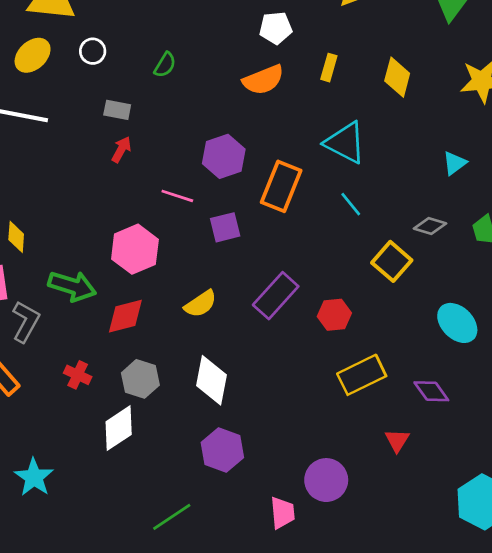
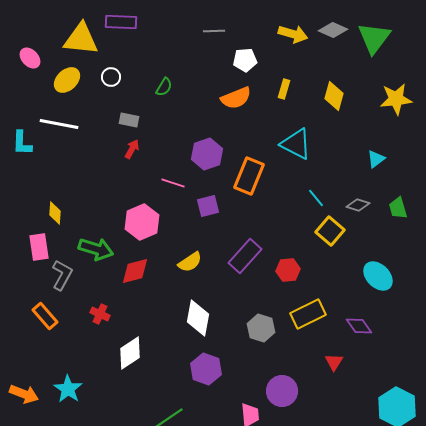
cyan line: (351, 204) -> (316, 198), moved
gray hexagon: (140, 379) -> (261, 328), moved

